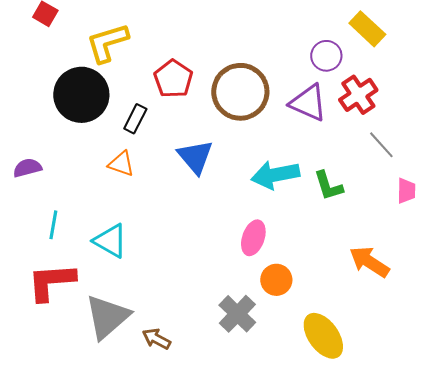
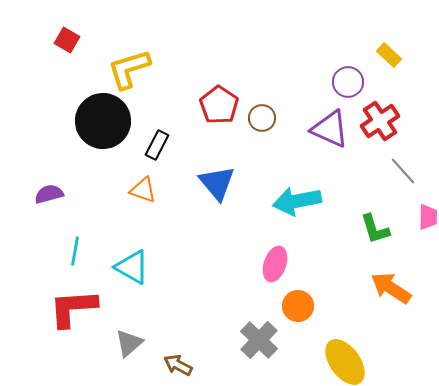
yellow rectangle: (367, 29) -> (389, 55), size x0.7
red pentagon: (173, 79) -> (219, 105), moved
brown circle: (240, 92) -> (262, 118), size x0.5
green L-shape: (328, 186) -> (375, 229), moved
gray triangle: (107, 317) -> (129, 343), size x0.6

